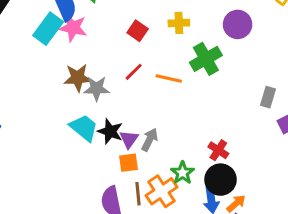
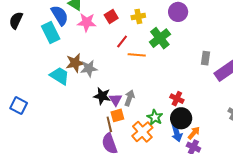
pink star: (73, 28) -> (87, 22), moved
cyan rectangle: (48, 29) -> (51, 32), turned -55
red square: (138, 31) -> (111, 17), moved, turned 32
red line: (134, 72) -> (122, 41), moved
cyan trapezoid: (84, 128) -> (60, 76), moved
brown line: (138, 194) -> (109, 124), moved

